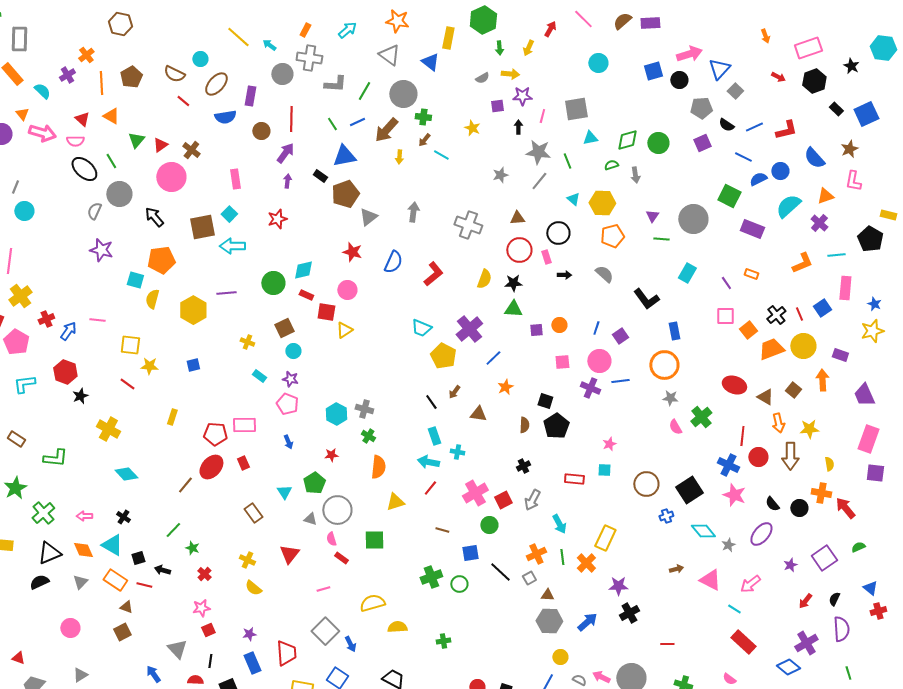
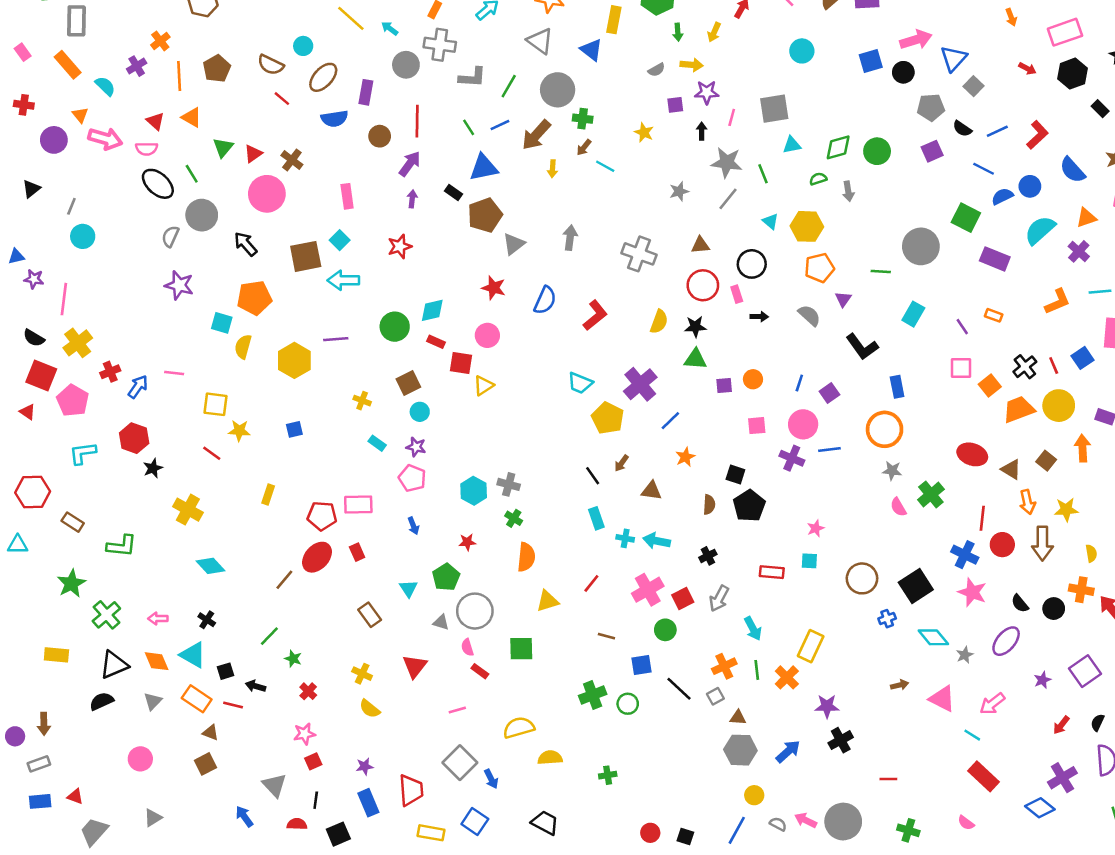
red L-shape: (786, 130) -> (1037, 135), turned -30
purple triangle: (652, 216) -> (843, 299), moved
cyan arrow: (428, 462) -> (657, 541), moved

